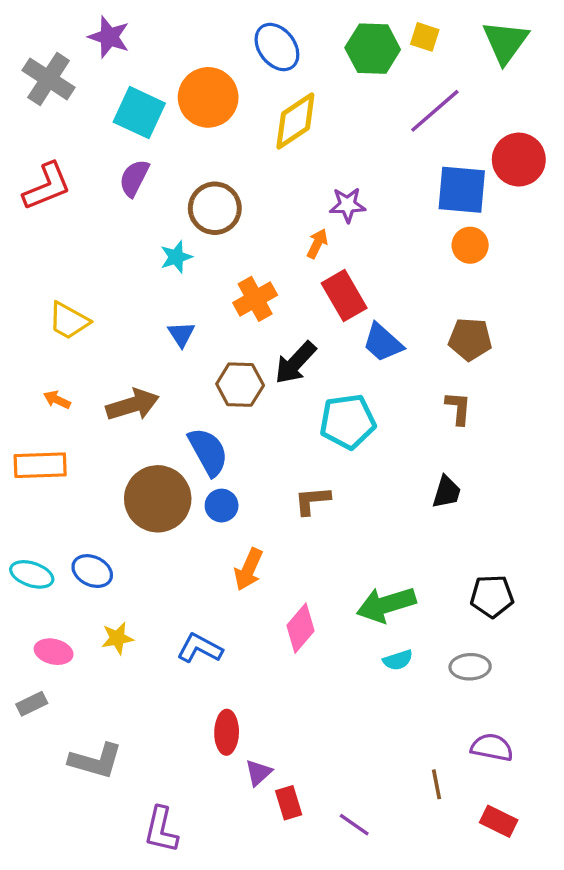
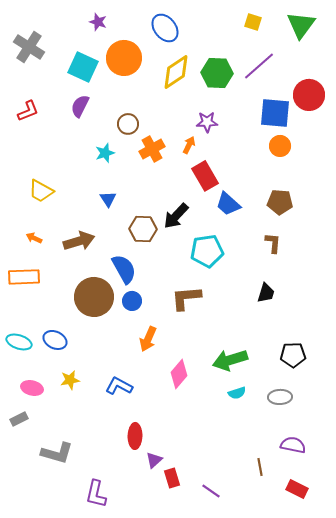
purple star: (109, 37) -> (98, 22), moved, size x0.7
green hexagon: (373, 49) -> (217, 73), moved
red L-shape: (47, 186) -> (28, 111), size x0.7
brown circle: (215, 208) -> (128, 124), size x0.7
orange cross: (255, 299) -> (152, 149), moved
brown L-shape: (312, 500) -> (186, 298), size x1.4

